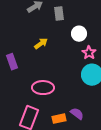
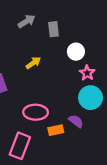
purple semicircle: (77, 114) -> (76, 121), moved
orange rectangle: (59, 119) -> (56, 130), moved

